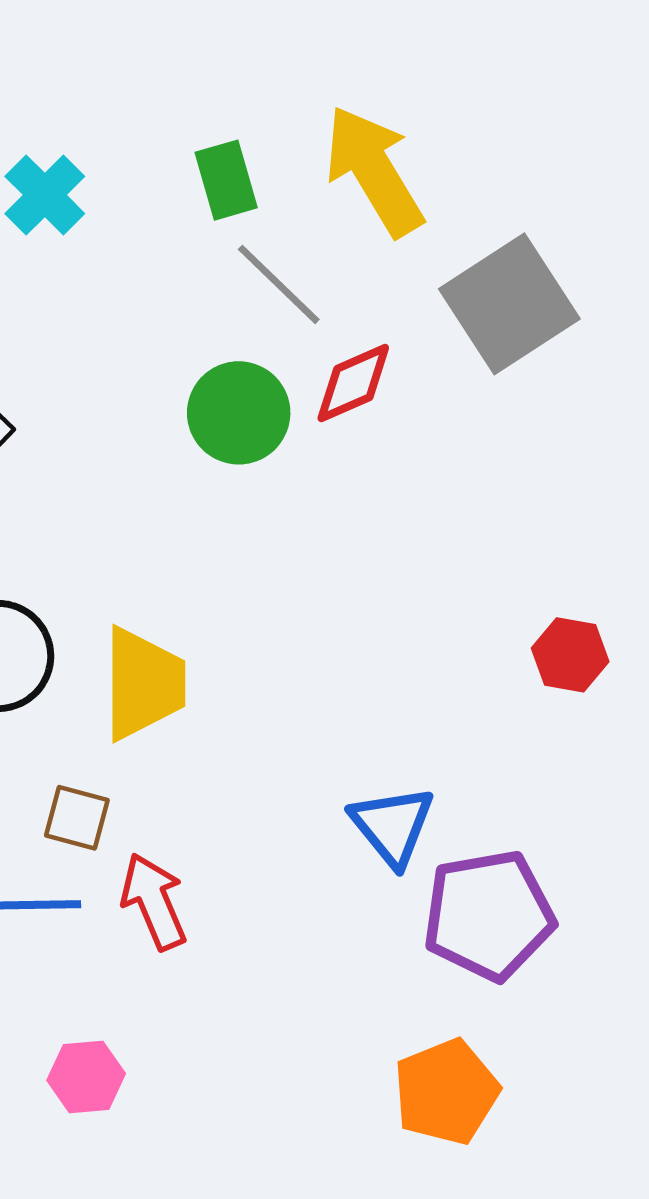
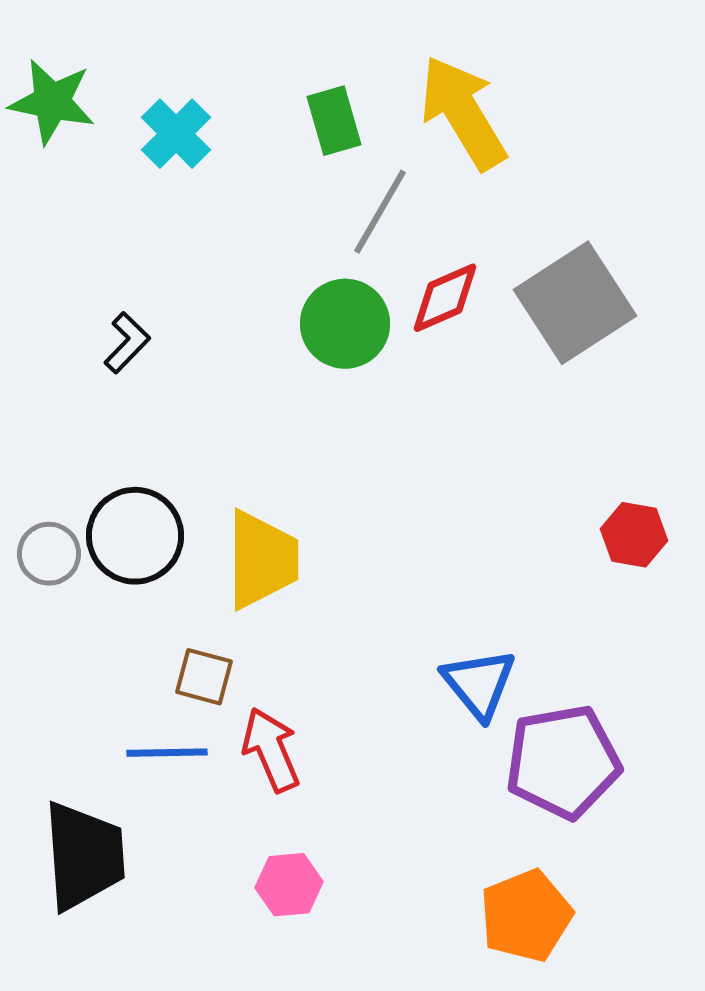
gray line: (279, 284) -> (380, 212), turned 76
gray square: (509, 304) -> (575, 303), moved
pink hexagon: (86, 1077) -> (289, 885), moved

